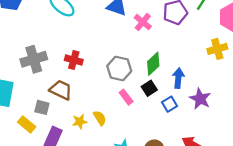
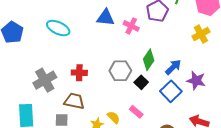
blue arrow: (178, 78) -> (173, 67), turned 54
black square: (149, 88) -> (141, 82), moved
pink rectangle: (126, 97) -> (136, 112), moved
blue square: (170, 104) -> (171, 91), size x1.5

